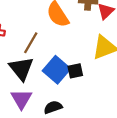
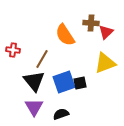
blue square: (57, 70) -> (64, 82), turned 30

